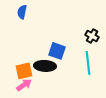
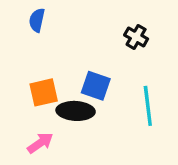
black cross: (92, 36) -> (136, 37), moved
orange square: (24, 71) -> (44, 92), moved

